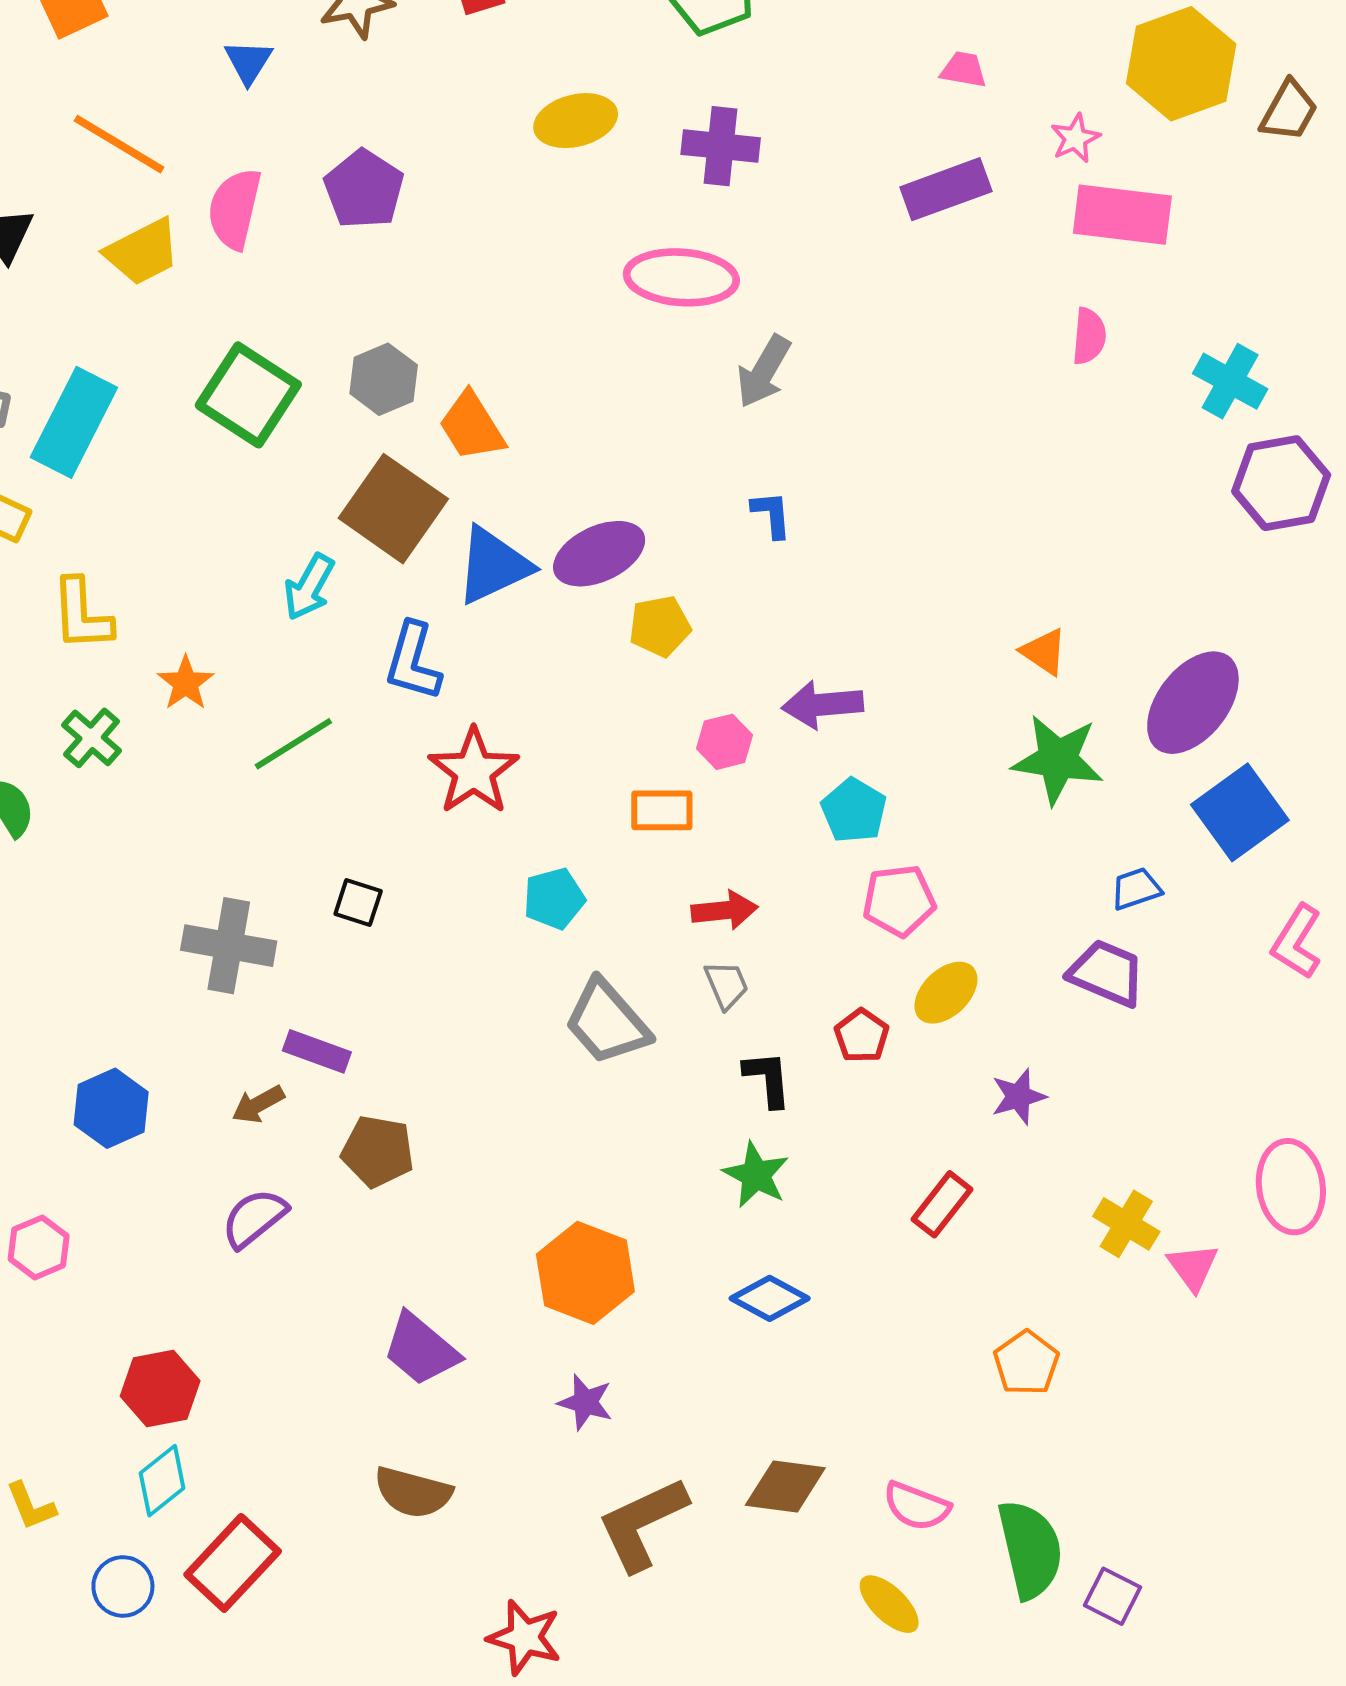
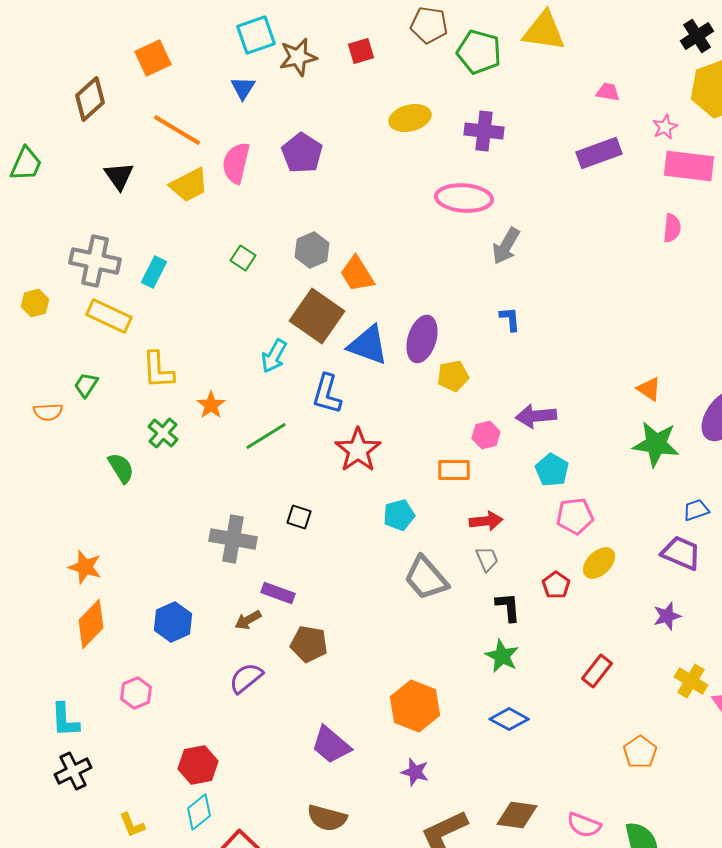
green square: (248, 395) -> (243, 258), size x0.5
cyan rectangle: (74, 422) -> (154, 272), size x0.6
purple ellipse: (599, 554) -> (422, 339), turned -48
blue triangle: (493, 565) -> (368, 345), turned 45
purple star: (1018, 1097) -> (667, 616), moved

